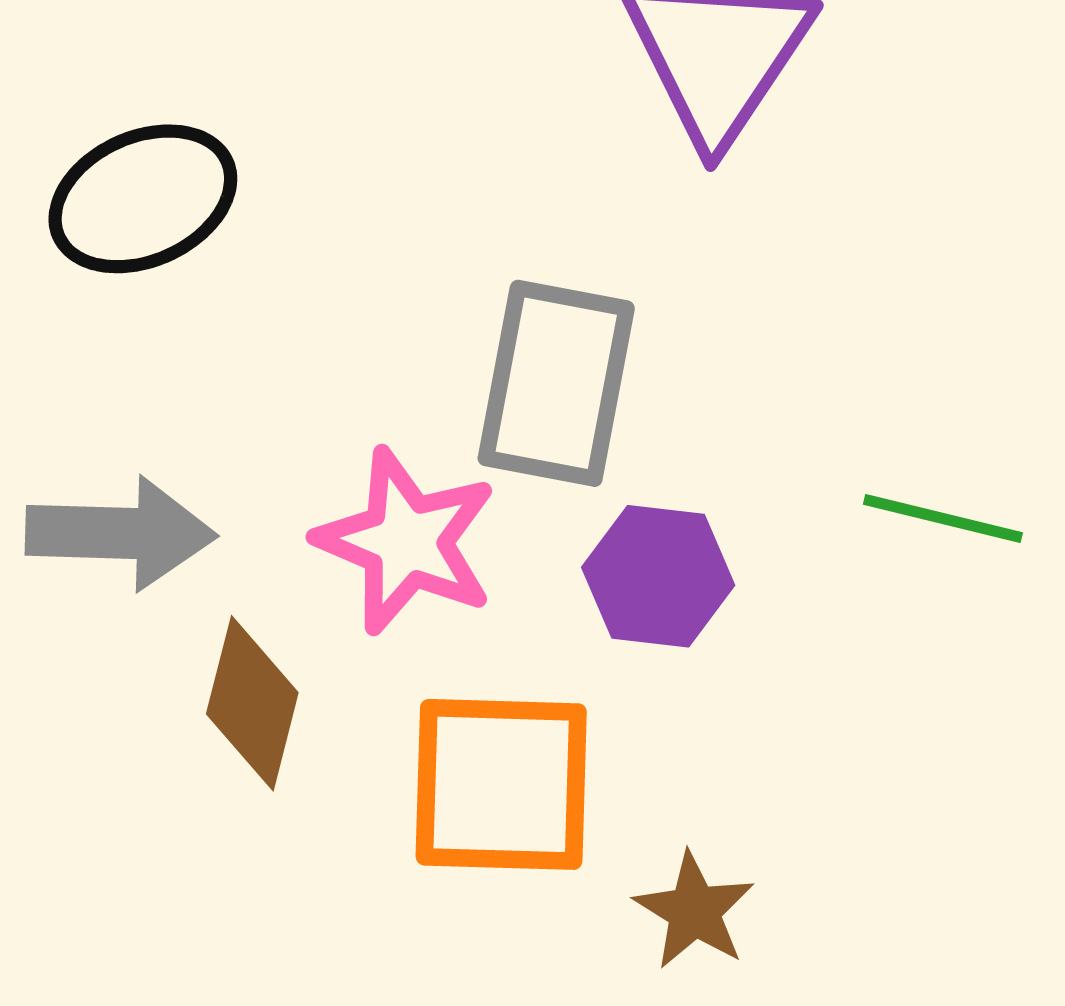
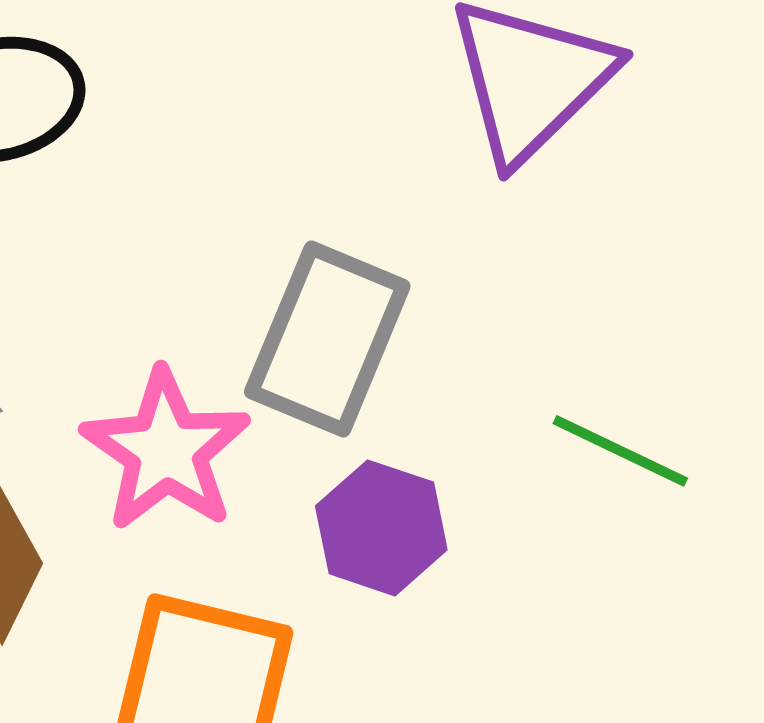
green line: (943, 518) -> (620, 451), moved

